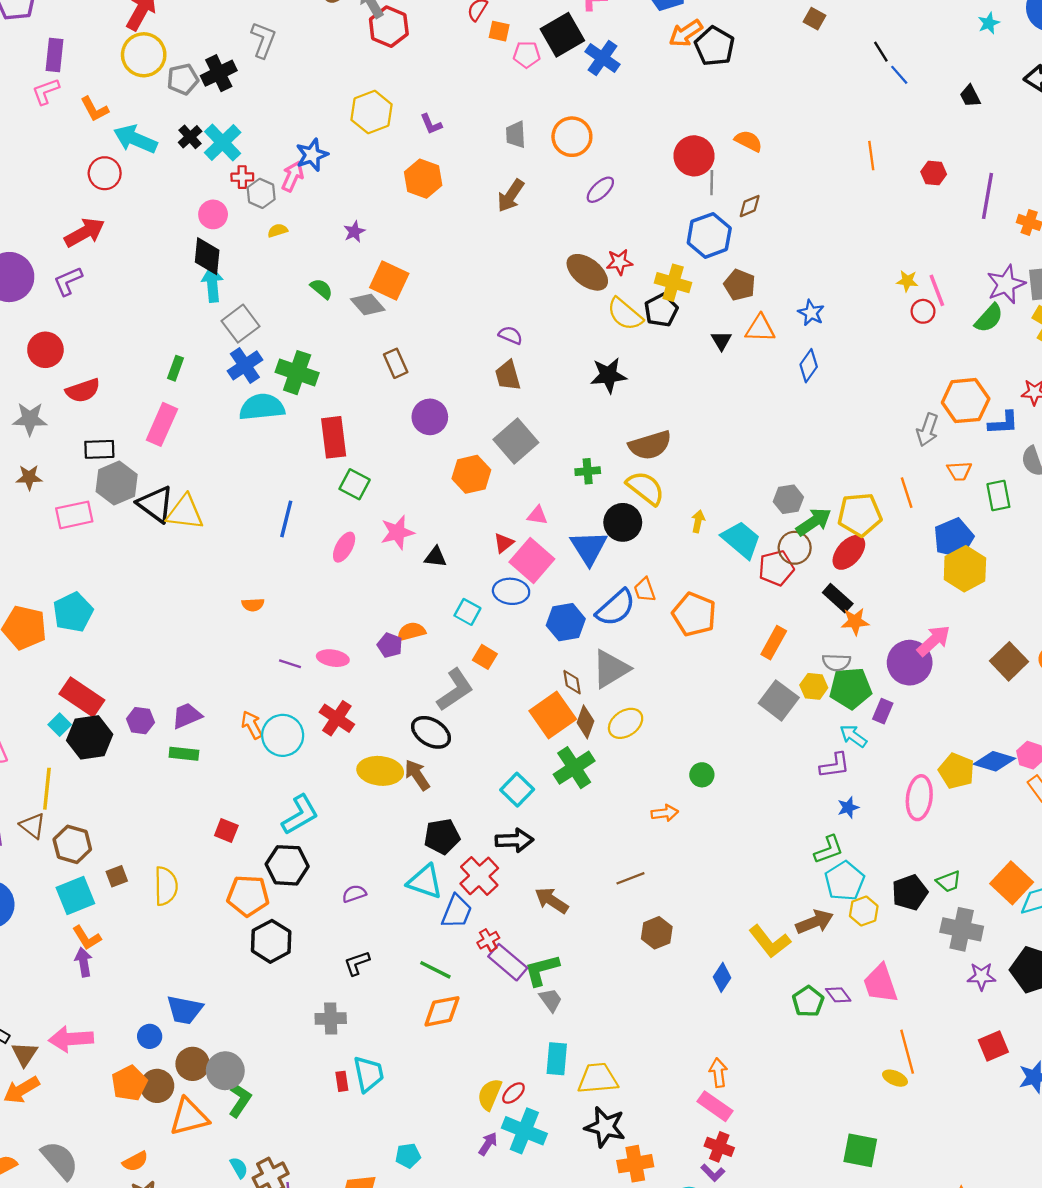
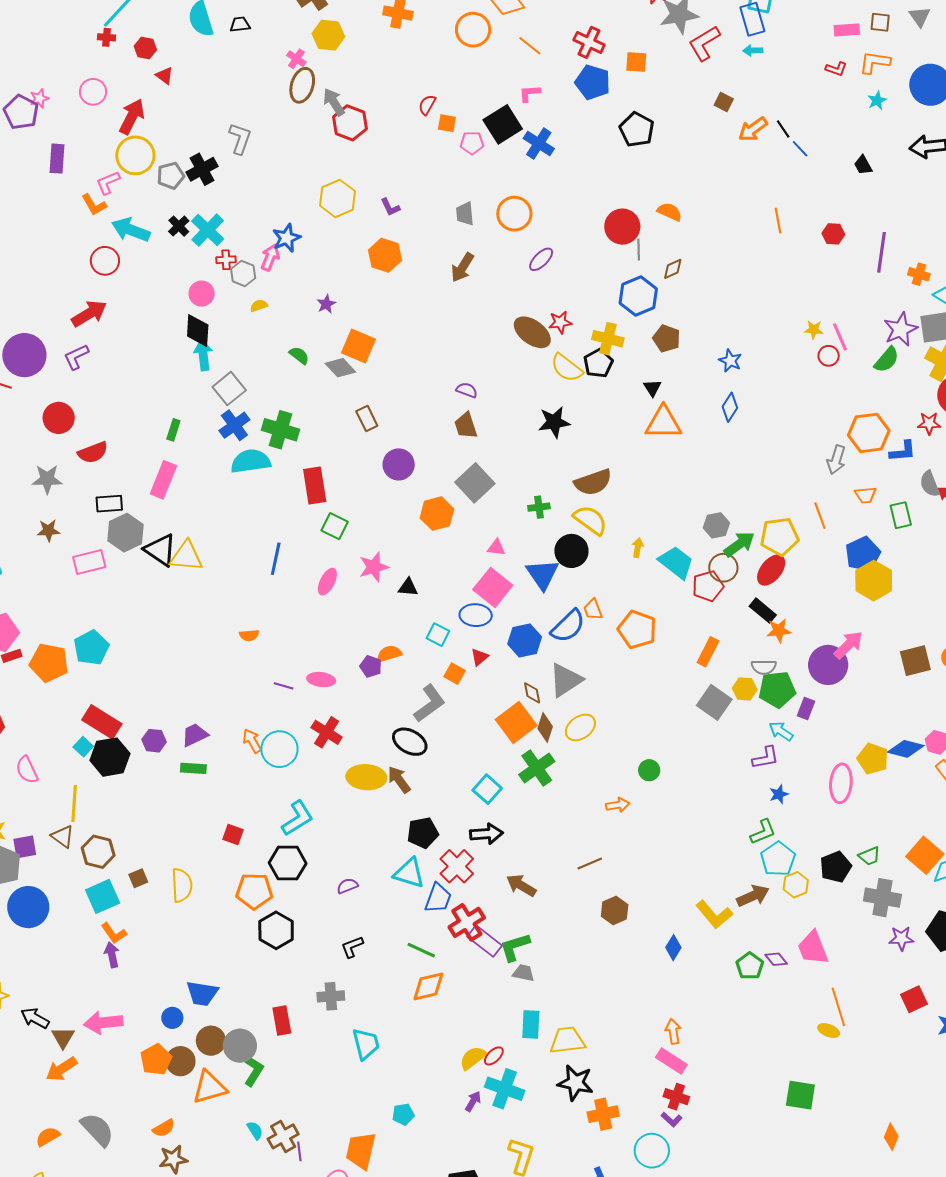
orange arrow: (686, 33) -> (753, 129), moved
pink L-shape: (46, 91) -> (108, 183), moved
orange triangle: (760, 328) -> (663, 423), moved, size x1.4
red triangle: (504, 543) -> (480, 657), moved
brown square: (1009, 661) -> (915, 661), turned 32
red cross: (488, 940) -> (467, 922), size x1.8
gray trapezoid: (551, 1000) -> (523, 973), turned -40
red rectangle: (342, 1081) -> (282, 1020), moved, size x1.6
yellow semicircle: (490, 1094) -> (473, 1058), turned 32

